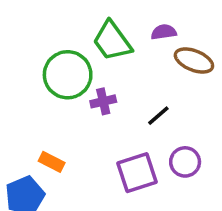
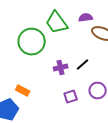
purple cross: (103, 101) -> (61, 68), moved
purple square: (137, 173) -> (71, 97), size x0.6

